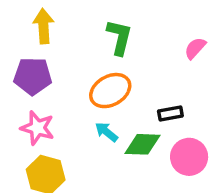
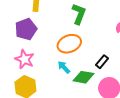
purple pentagon: (33, 76) -> (26, 29), turned -30
black rectangle: (170, 114) -> (102, 62), turned -48

